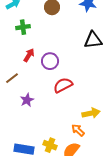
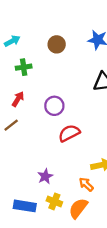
red arrow: (29, 55) -> (18, 99), moved
purple star: (27, 100) -> (45, 176), moved

